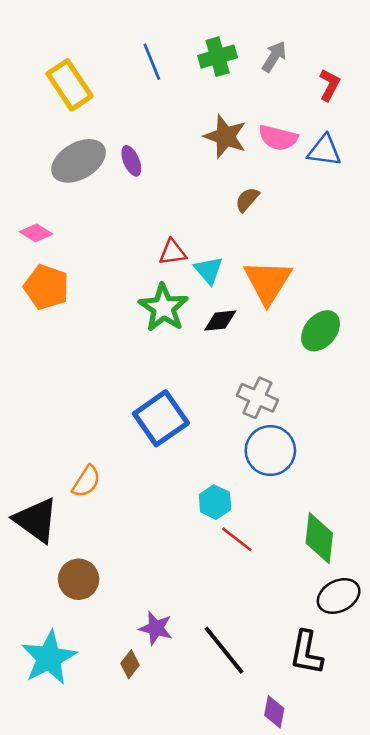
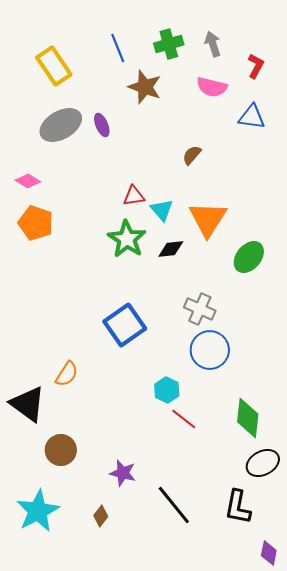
gray arrow: (274, 57) -> (213, 44), turned -50
brown star: (225, 136) -> (145, 87), moved
pink semicircle: (278, 138) -> (212, 87), moved
purple star: (156, 628) -> (123, 473), moved
purple diamond: (274, 712) -> (269, 553), moved

